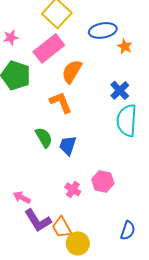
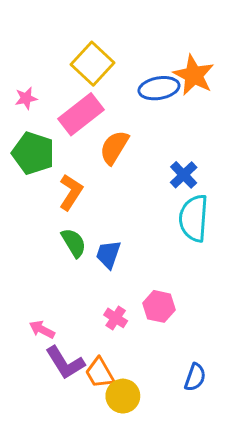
orange star: (125, 46) -> (194, 75), moved, size x1.8
orange L-shape: (61, 102) -> (71, 192), moved, turned 55

